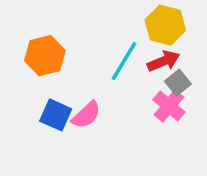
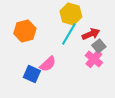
yellow hexagon: (165, 25) -> (71, 14), moved
blue square: (56, 115) -> (32, 74), moved

